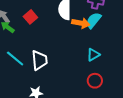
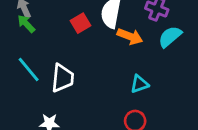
red square: (30, 17) -> (80, 23), moved
cyan semicircle: (94, 20) -> (170, 37), moved

